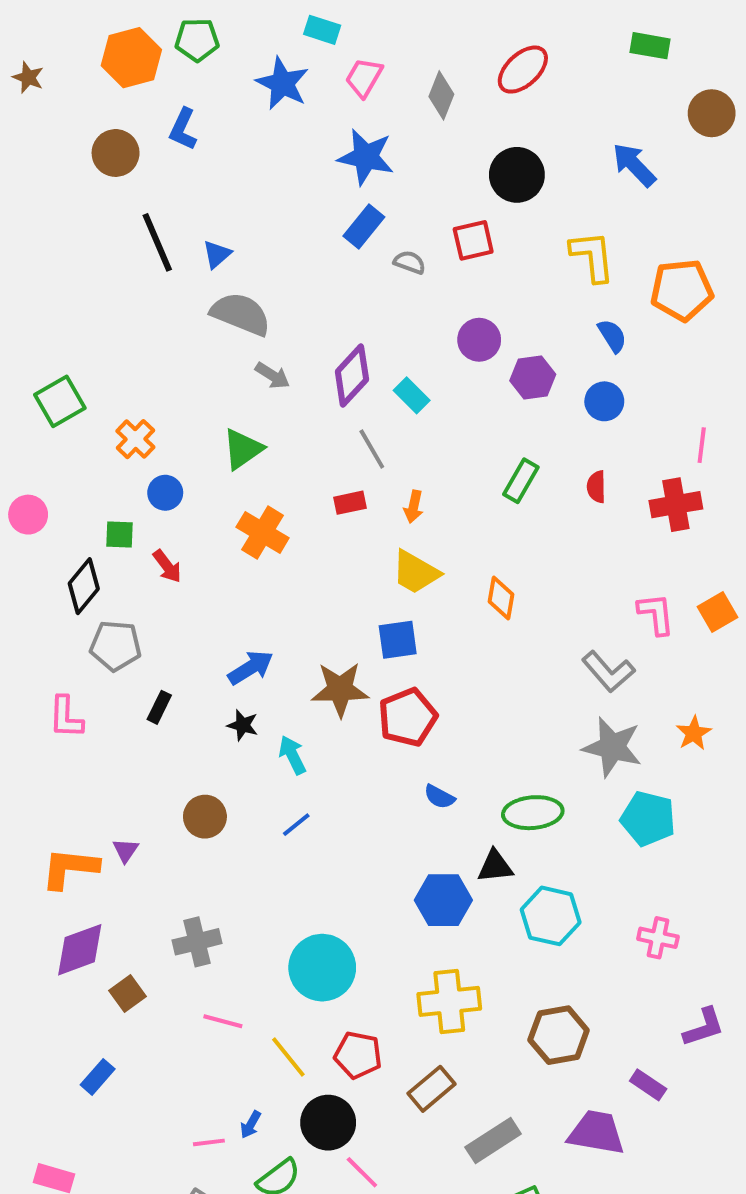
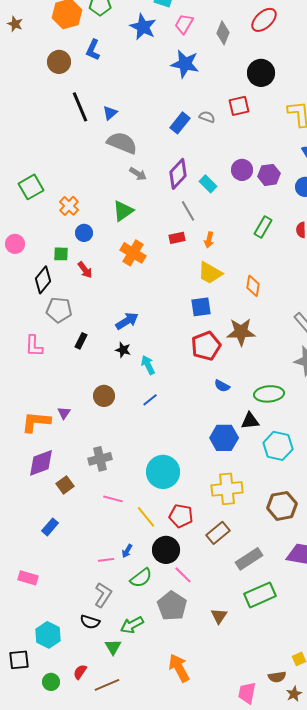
blue rectangle: (364, 227) -> (180, 123), moved
purple circle: (479, 340) -> (242, 170), moved
brown star: (340, 689) -> (241, 332), moved

